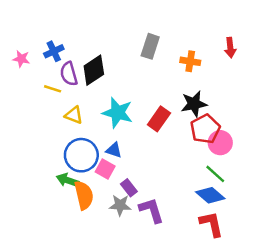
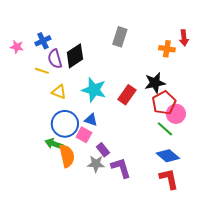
orange cross: (190, 61) -> (167, 49), moved
green line: (215, 174) -> (165, 129), moved

